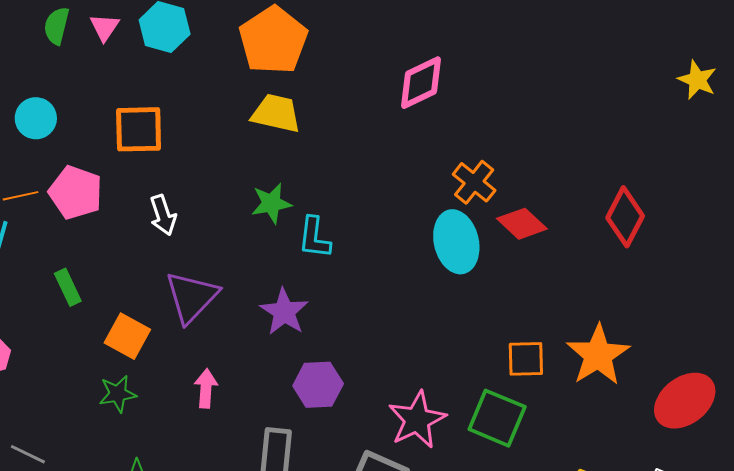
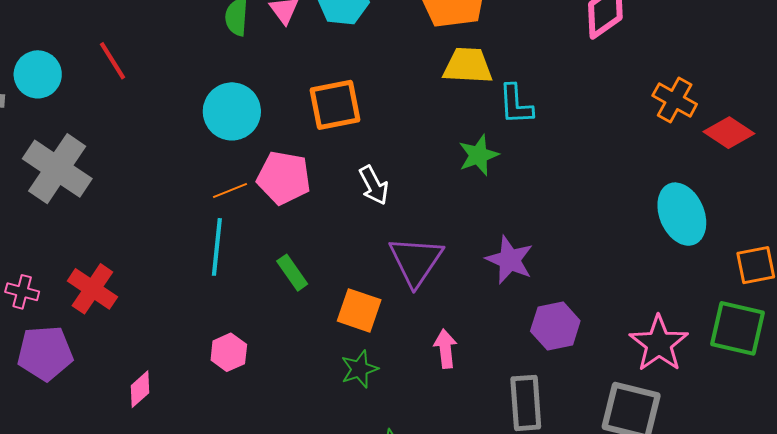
cyan circle: (36, 118) -> (232, 111), size x1.4
cyan L-shape: (314, 238) -> (516, 104), moved
cyan ellipse: (456, 242) -> (682, 214), moved

